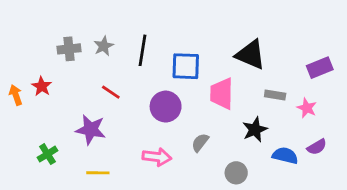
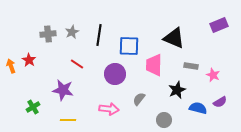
purple rectangle: (320, 68) -> (219, 25), moved

